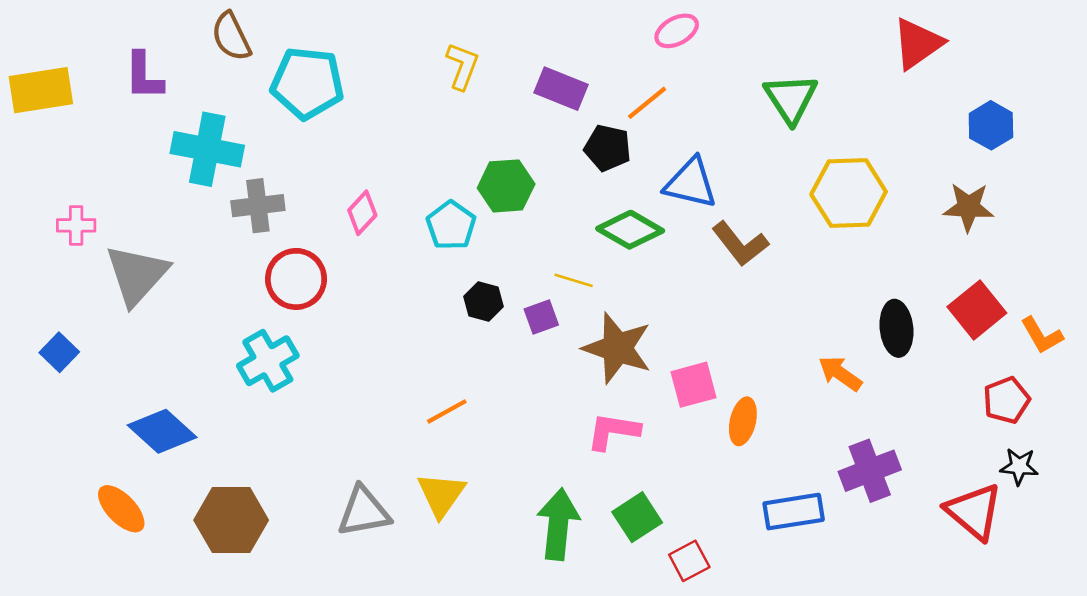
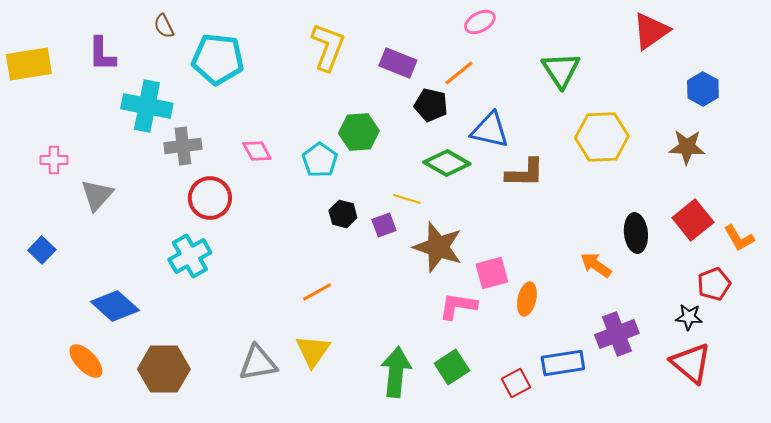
brown semicircle: (231, 37) -> (164, 26), size x0.7
yellow L-shape: (462, 66) -> (328, 47), size x1.4
pink diamond: (362, 213) -> (257, 151), turned -72
brown L-shape: (740, 244) -> (525, 173), turned -51
gray triangle: (137, 275) -> (97, 195), size x0.7
pink L-shape: (613, 431) -> (458, 306), moved
black star: (1019, 466) -> (689, 317), moved
red square: (689, 561) -> (516, 383), moved

